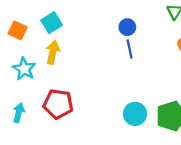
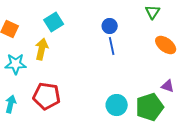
cyan square: (52, 23) -> (54, 22), moved
cyan star: (24, 69) -> (16, 64), turned -30

